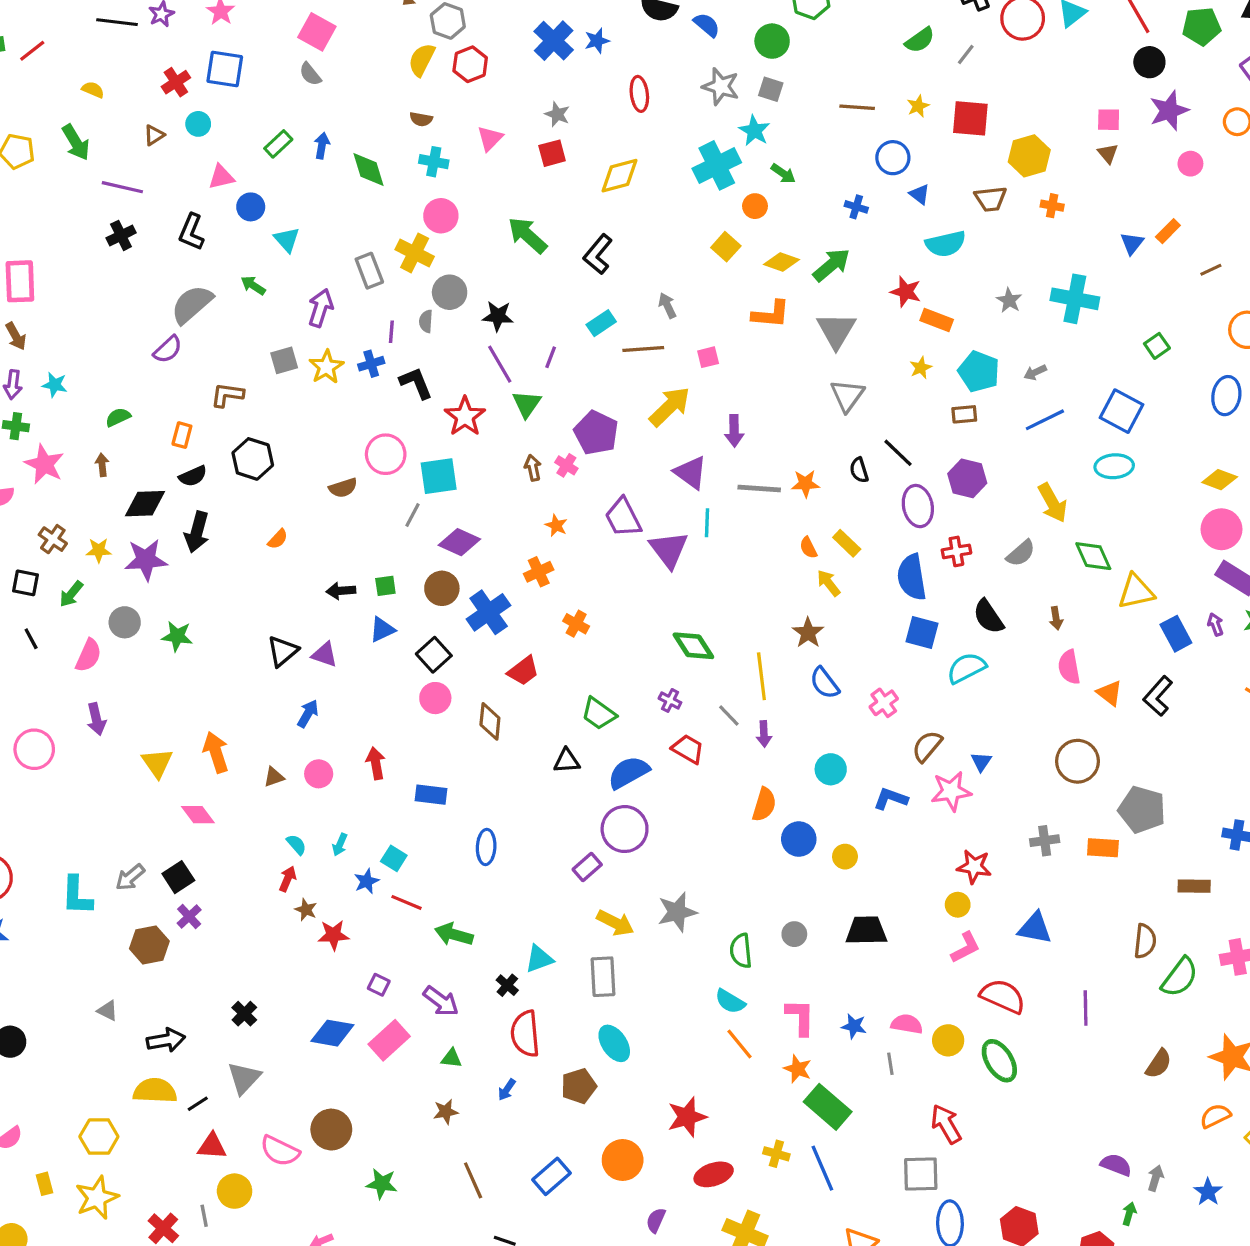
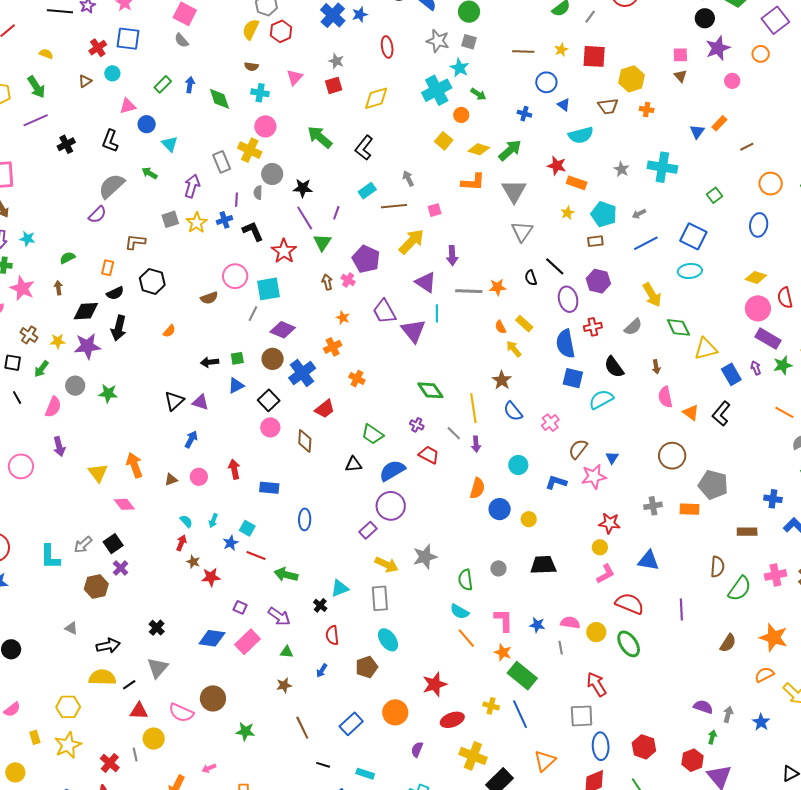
purple line: (122, 187) -> (36, 120), moved, turned -35
red semicircle: (525, 1034) -> (332, 635), size x0.7

